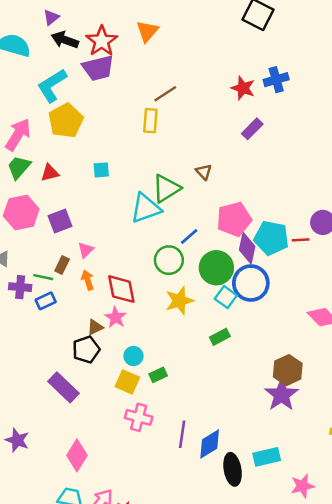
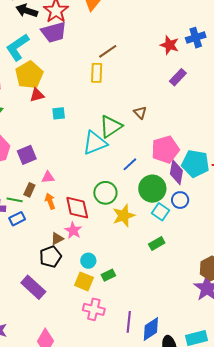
red triangle: (50, 173) -> (37, 95), moved
pink triangle: (86, 250) -> (48, 177), turned 40
green circle: (169, 260) -> (105, 193), moved
blue circle: (251, 283) -> (180, 200), size x0.6

